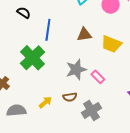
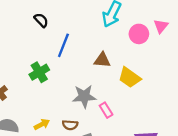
green cross: (33, 58) -> (39, 72), size x0.7

